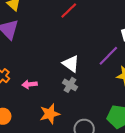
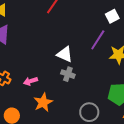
orange star: (50, 114) -> (43, 102), moved

